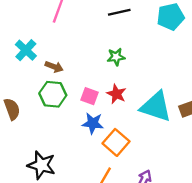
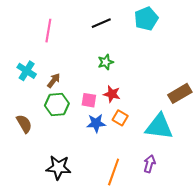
brown arrow: (54, 67) -> (54, 81), turned -63
cyan triangle: (156, 107) -> (159, 127), moved
orange square: (116, 142) -> (120, 118), moved, size x0.7

